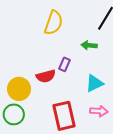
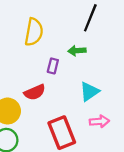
purple rectangle: (64, 64) -> (53, 66), moved

